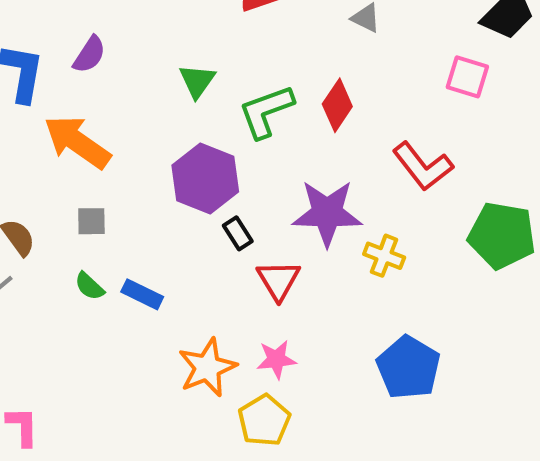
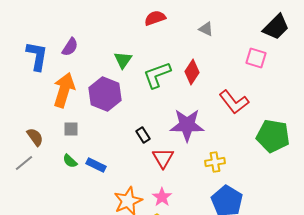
orange arrow: (77, 142) -> (64, 90), turned 72
purple hexagon: (205, 178) -> (105, 94), moved
yellow cross: (384, 256) -> (215, 162), moved, turned -30
pink star: (276, 359) -> (162, 197), turned -30

